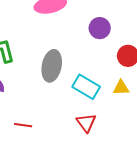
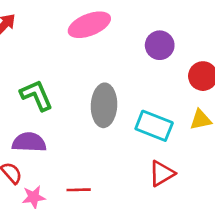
red triangle: (86, 123) -> (162, 173), turned 45

